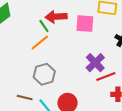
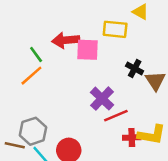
red arrow: (56, 17) -> (66, 40), moved
gray hexagon: (44, 74) -> (33, 131), moved

